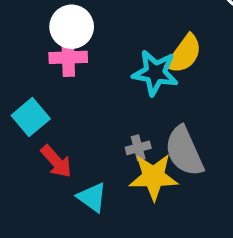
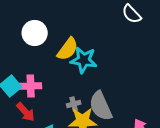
yellow semicircle: (184, 54) -> (68, 49), moved
pink cross: (68, 57) -> (31, 86), moved

